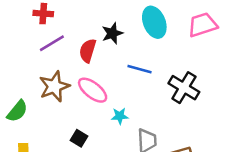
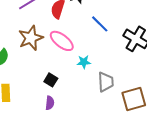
blue line: (139, 69) -> (100, 24), turned 30

